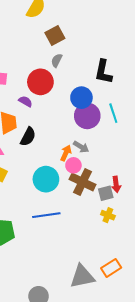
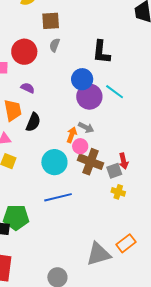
brown square: (55, 36) -> (51, 21), turned 30
red circle: (40, 82) -> (24, 52), moved
cyan line: (113, 113) -> (115, 92), turned -30

